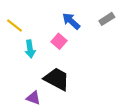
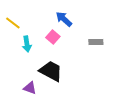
gray rectangle: (107, 19) -> (96, 42), moved, turned 32

